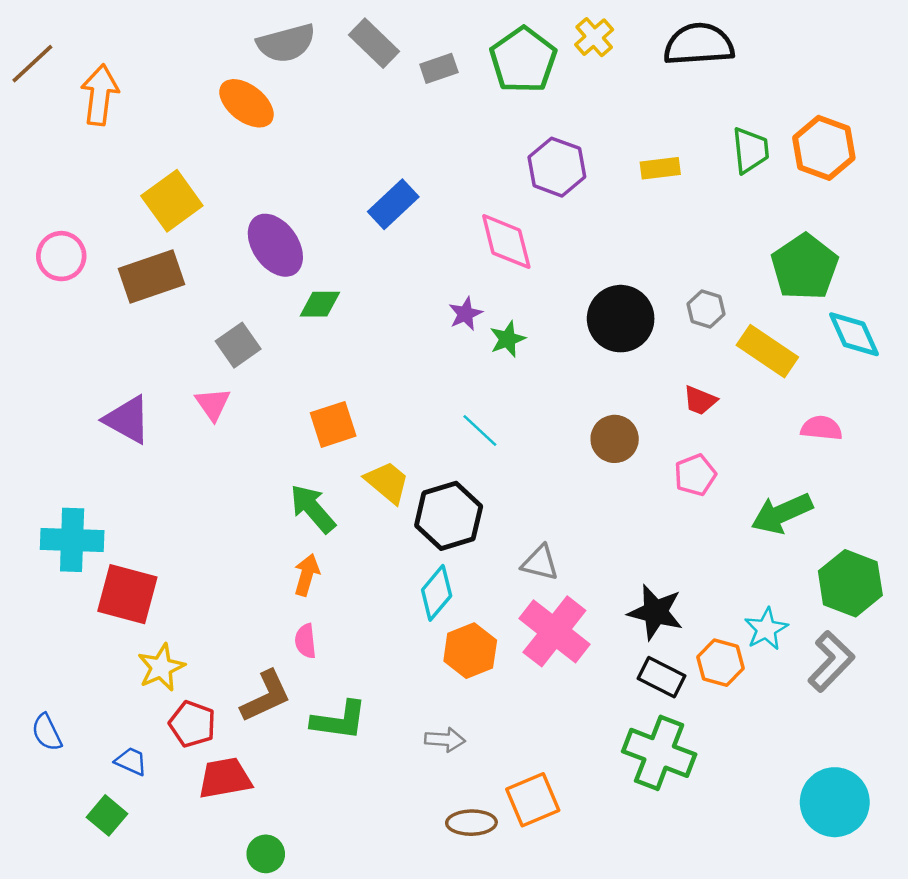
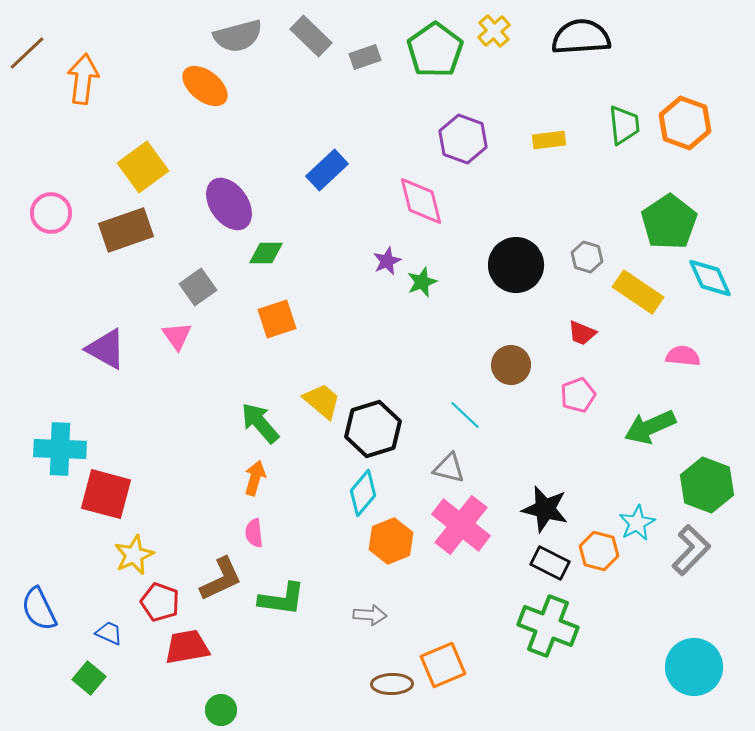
orange square: (333, 424) -> (277, 319), moved
cyan line: (480, 430) -> (465, 415), moved
blue semicircle: (47, 732) -> (39, 609), size x1.4

